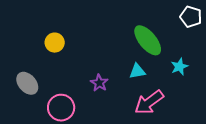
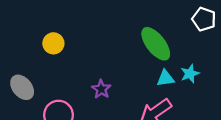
cyan triangle: (137, 71) -> (165, 78), moved

